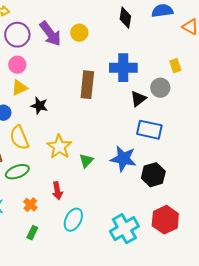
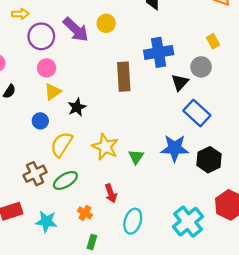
black star: (39, 106) -> (77, 107), turned -30
blue rectangle: (149, 130) -> (197, 113), turned 40
yellow semicircle: (19, 138) -> (62, 144), turned 65

